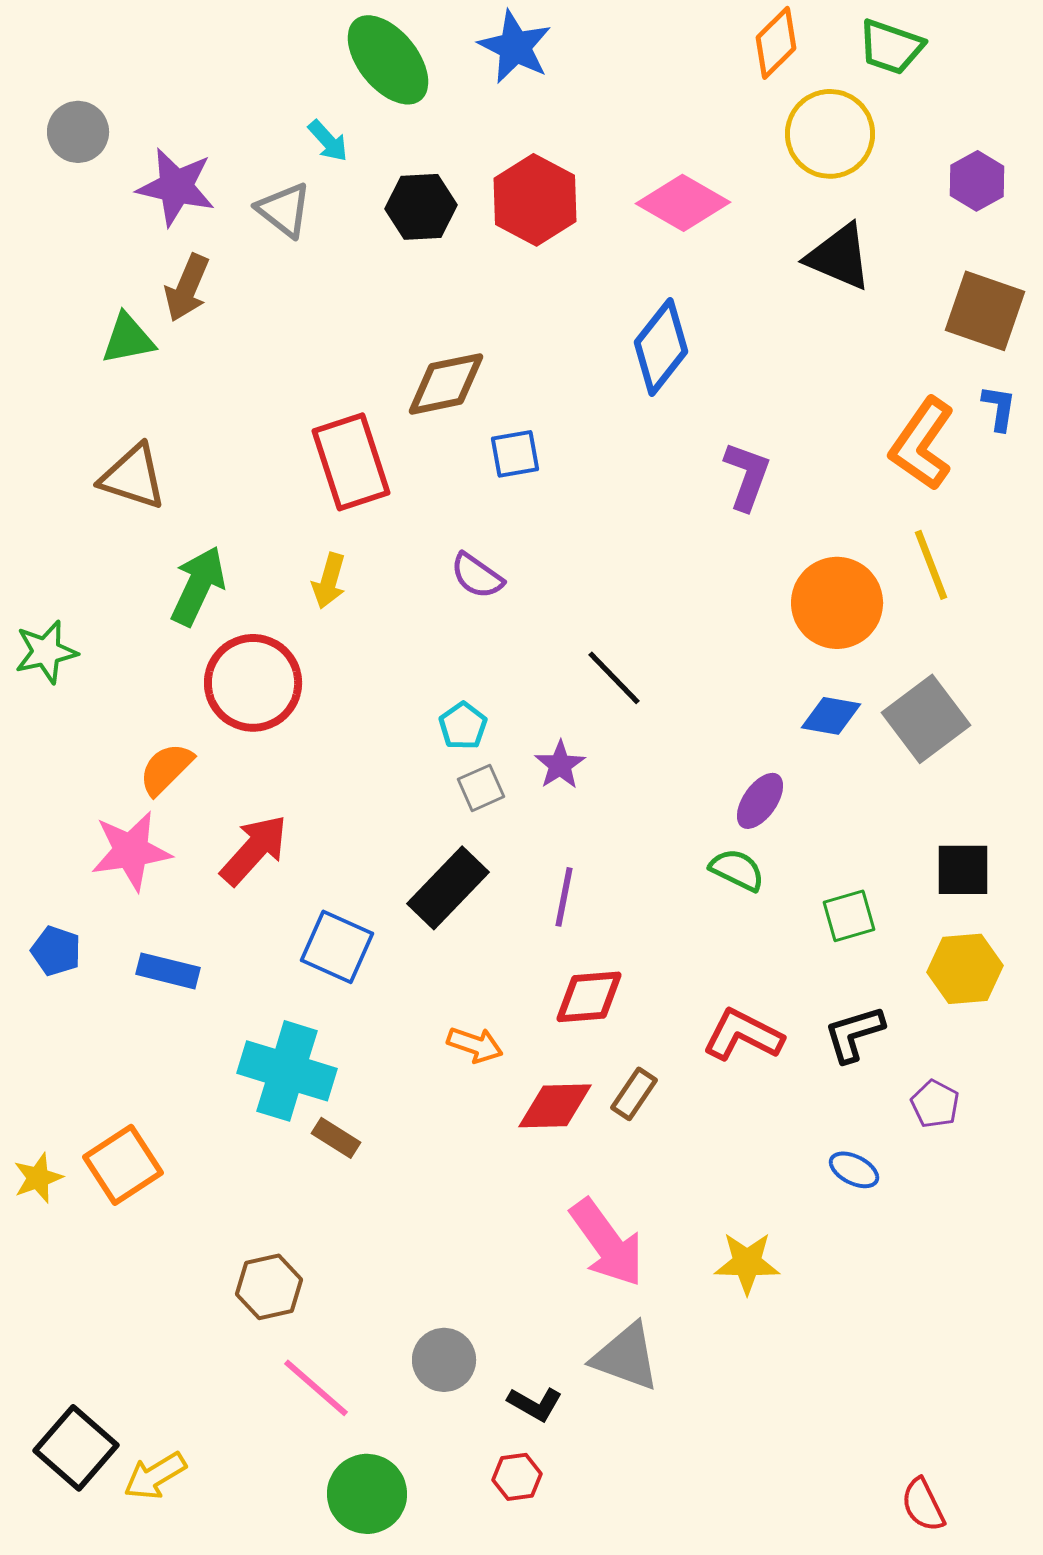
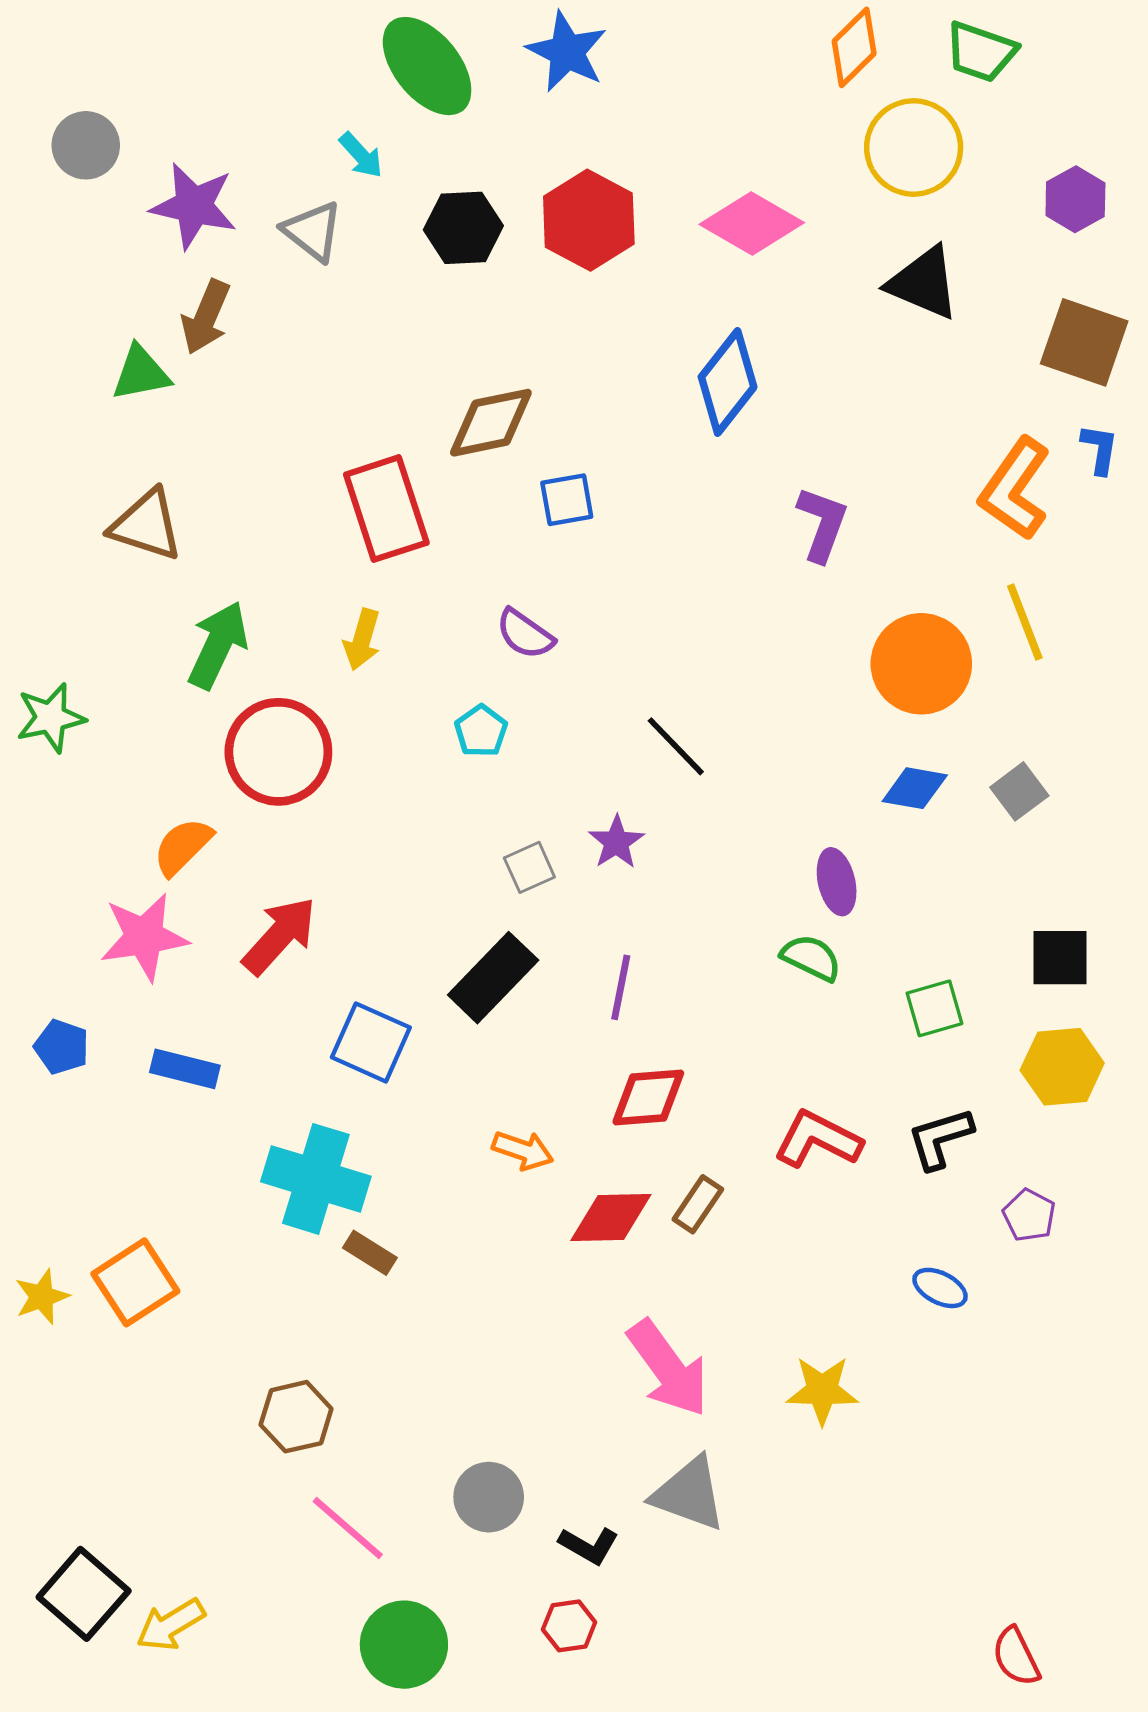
gray square: (926, 719) -> (1019, 791), size x0.6
cyan pentagon: (463, 726) -> (481, 731), moved
purple ellipse: (760, 801) -> (837, 882), turned -48

